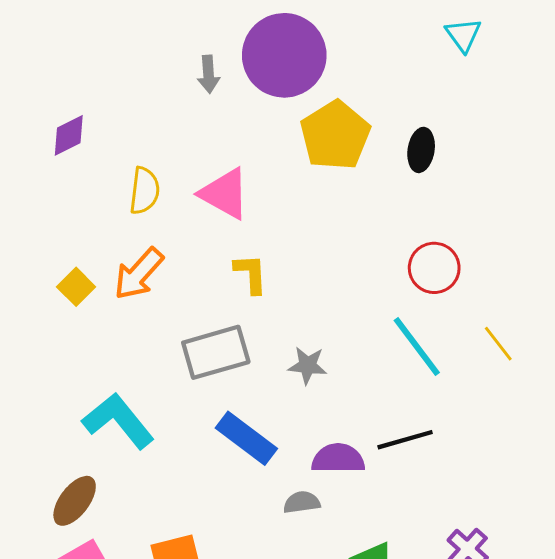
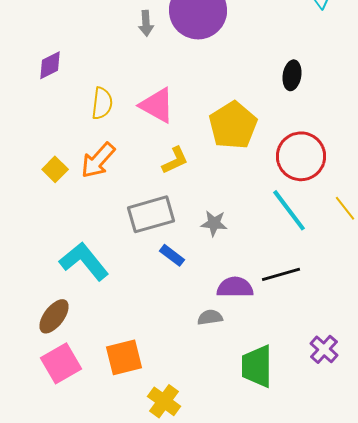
yellow pentagon: (335, 135) -> (233, 125), moved
red circle: (434, 268) -> (301, 156), size x1.4
yellow L-shape: (251, 274) -> (175, 160), turned 68
blue rectangle: (246, 438) -> (172, 255), moved, size x0.6

